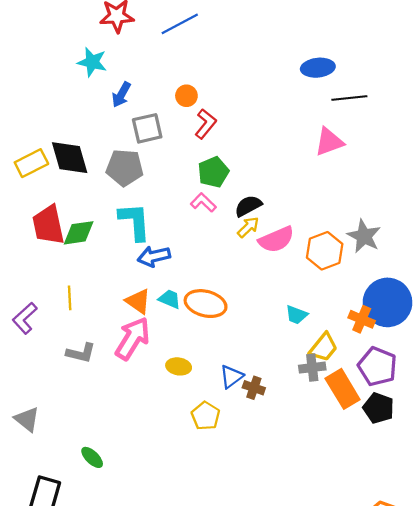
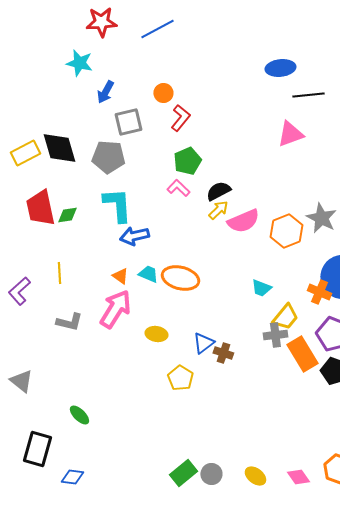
green diamond: (79, 233) -> (67, 215), size x0.7
orange triangle: (138, 301) -> (120, 276), size x0.7

